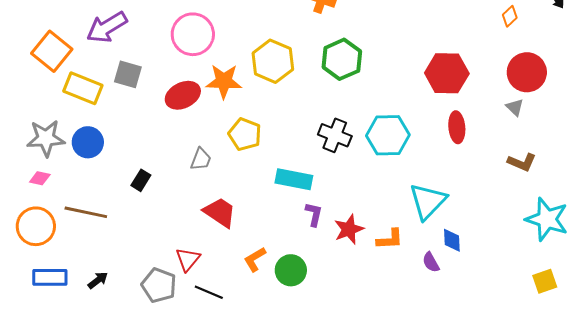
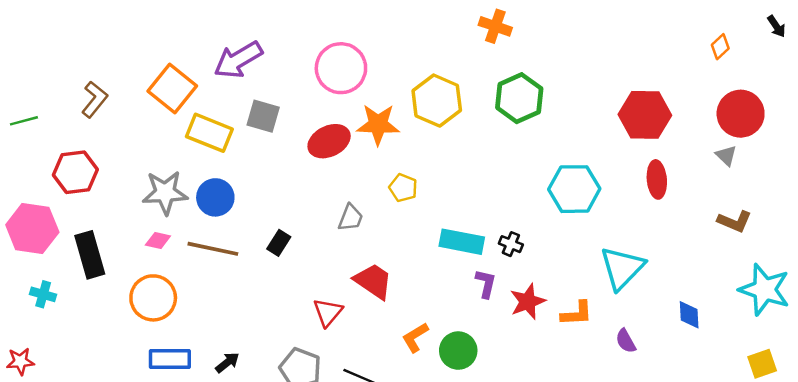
yellow pentagon: (245, 134) -> (403, 188), size x0.7
black cross: (335, 135) -> (511, 244), moved, size x0.6
brown line: (86, 212) -> (213, 249), moved
blue diamond: (452, 240) -> (689, 315), moved
red triangle: (188, 259) -> (328, 312), moved

